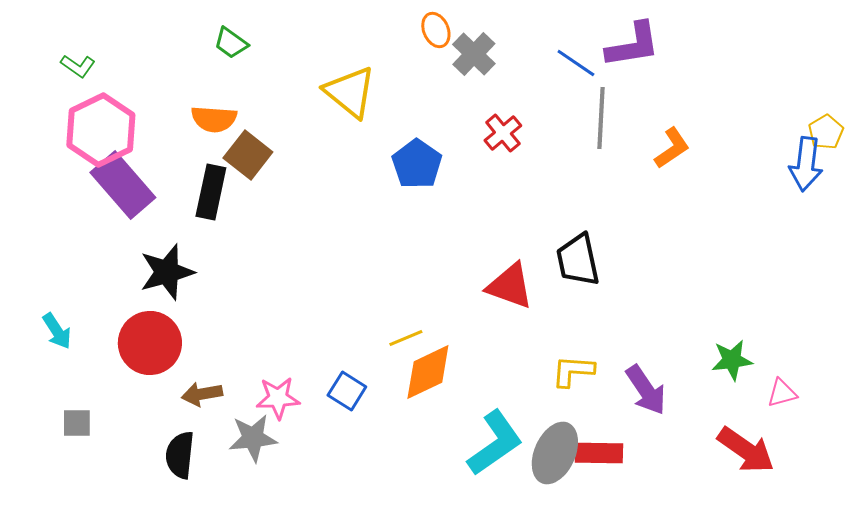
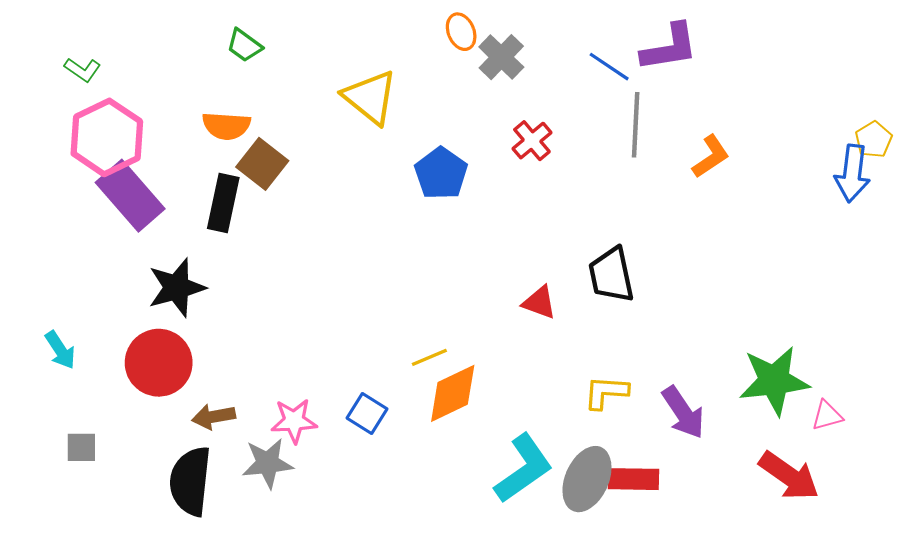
red triangle: (510, 286) -> (539, 302), size x0.7
green star: (732, 360) -> (774, 381), size x1.6
black semicircle: (180, 455) -> (190, 481), size x1.4

